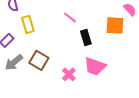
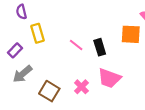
pink line: (70, 17) -> (76, 45), moved
brown square: (39, 60) -> (49, 91), moved

